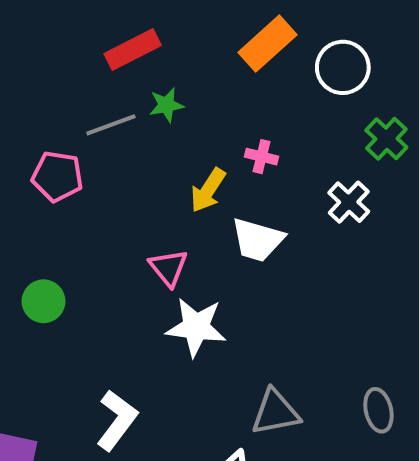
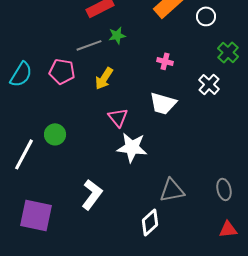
white circle: (343, 67) -> (206, 16), size x0.7
yellow arrow: (208, 190) -> (104, 78), moved

